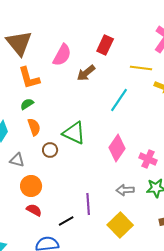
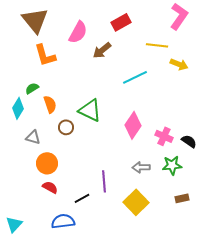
red rectangle: (105, 45) -> (121, 22), turned 36
cyan line: (119, 100) -> (135, 77), turned 30
green semicircle: (27, 104) -> (32, 88), moved

